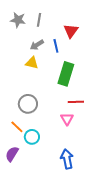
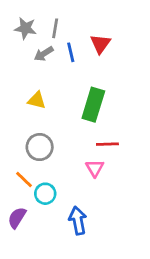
gray arrow: (37, 45) -> (44, 54), moved
blue line: (56, 46) -> (71, 52), moved
yellow triangle: (32, 63) -> (37, 100), moved
blue arrow: (67, 159) -> (78, 221), moved

